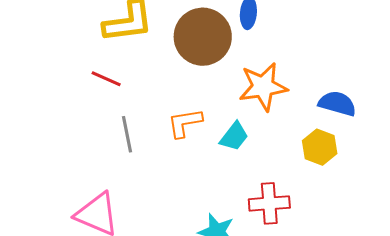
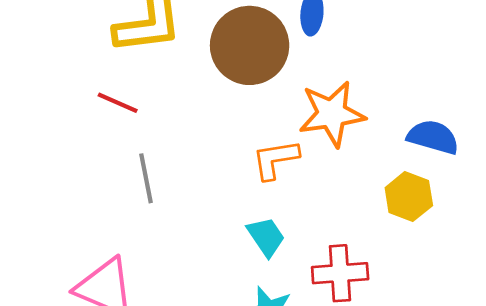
orange L-shape: (185, 123) -> (275, 159), moved
cyan trapezoid: (234, 136) -> (266, 237), moved, turned -72

